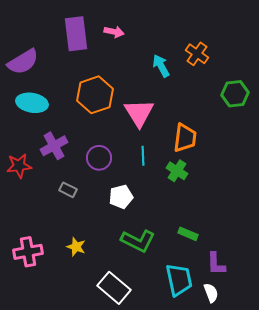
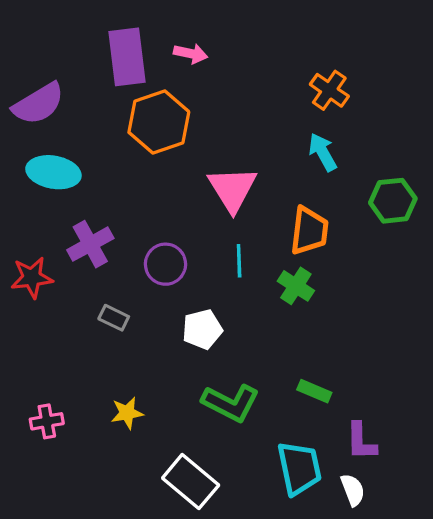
cyan arrow: (161, 66) -> (323, 152), moved
green hexagon: (235, 94) -> (393, 201), moved
orange hexagon: (95, 95) -> (159, 122), moved
yellow star: (76, 247) -> (127, 413), turned -30
pink cross: (28, 252) -> (47, 421), size x0.7

